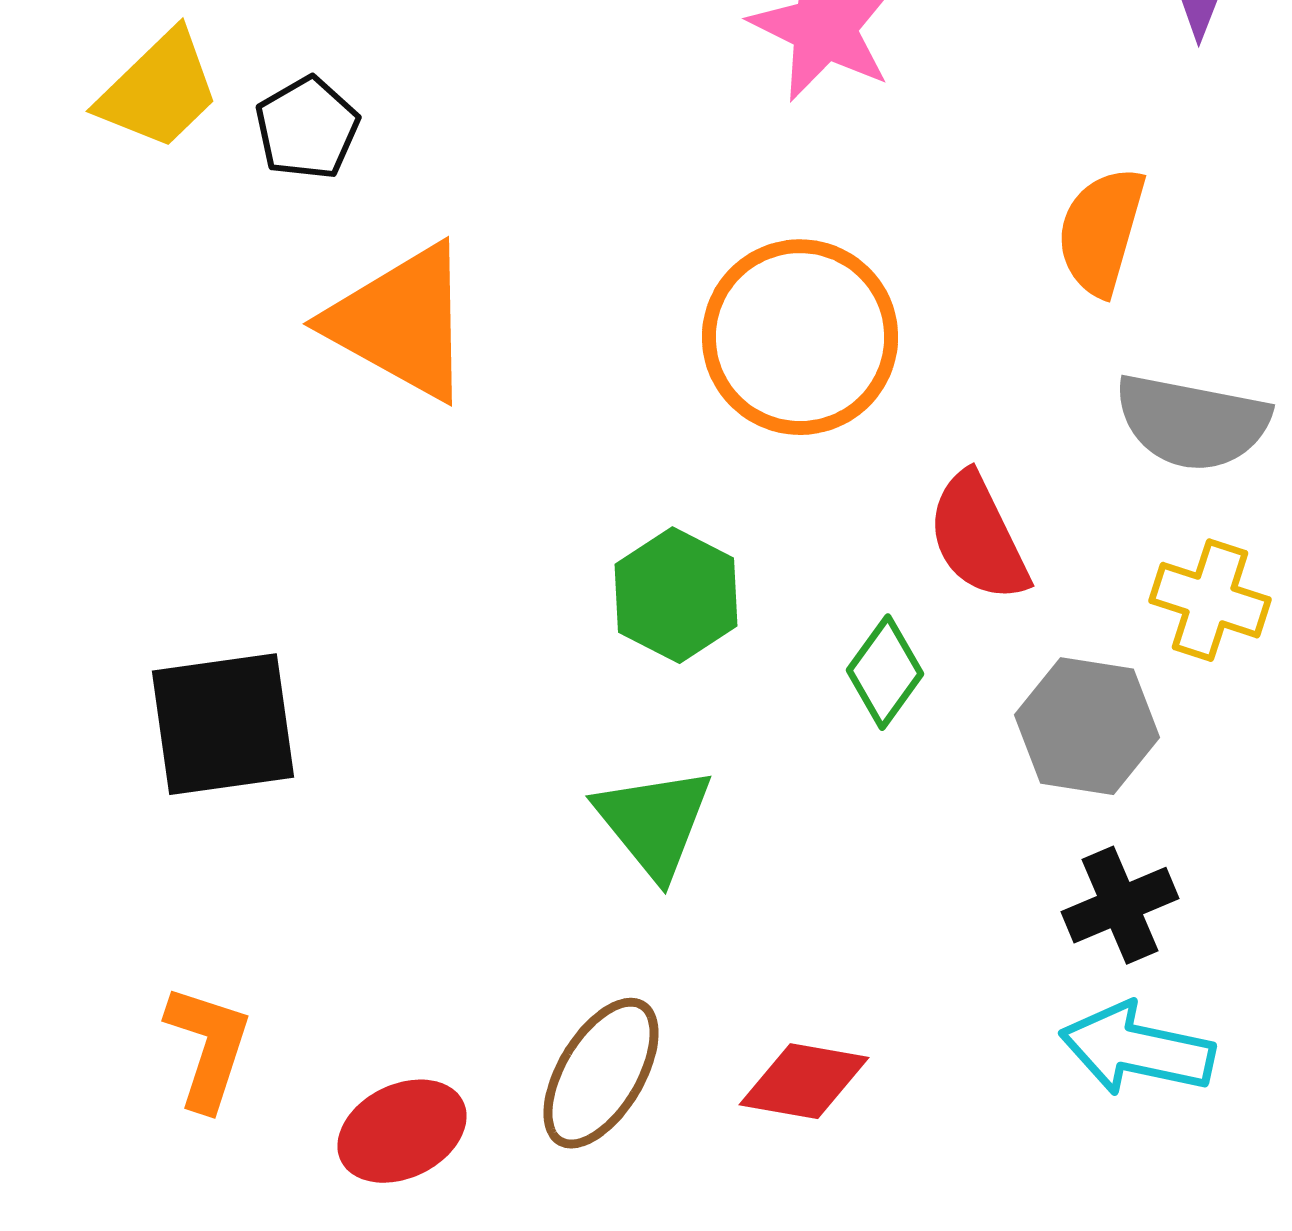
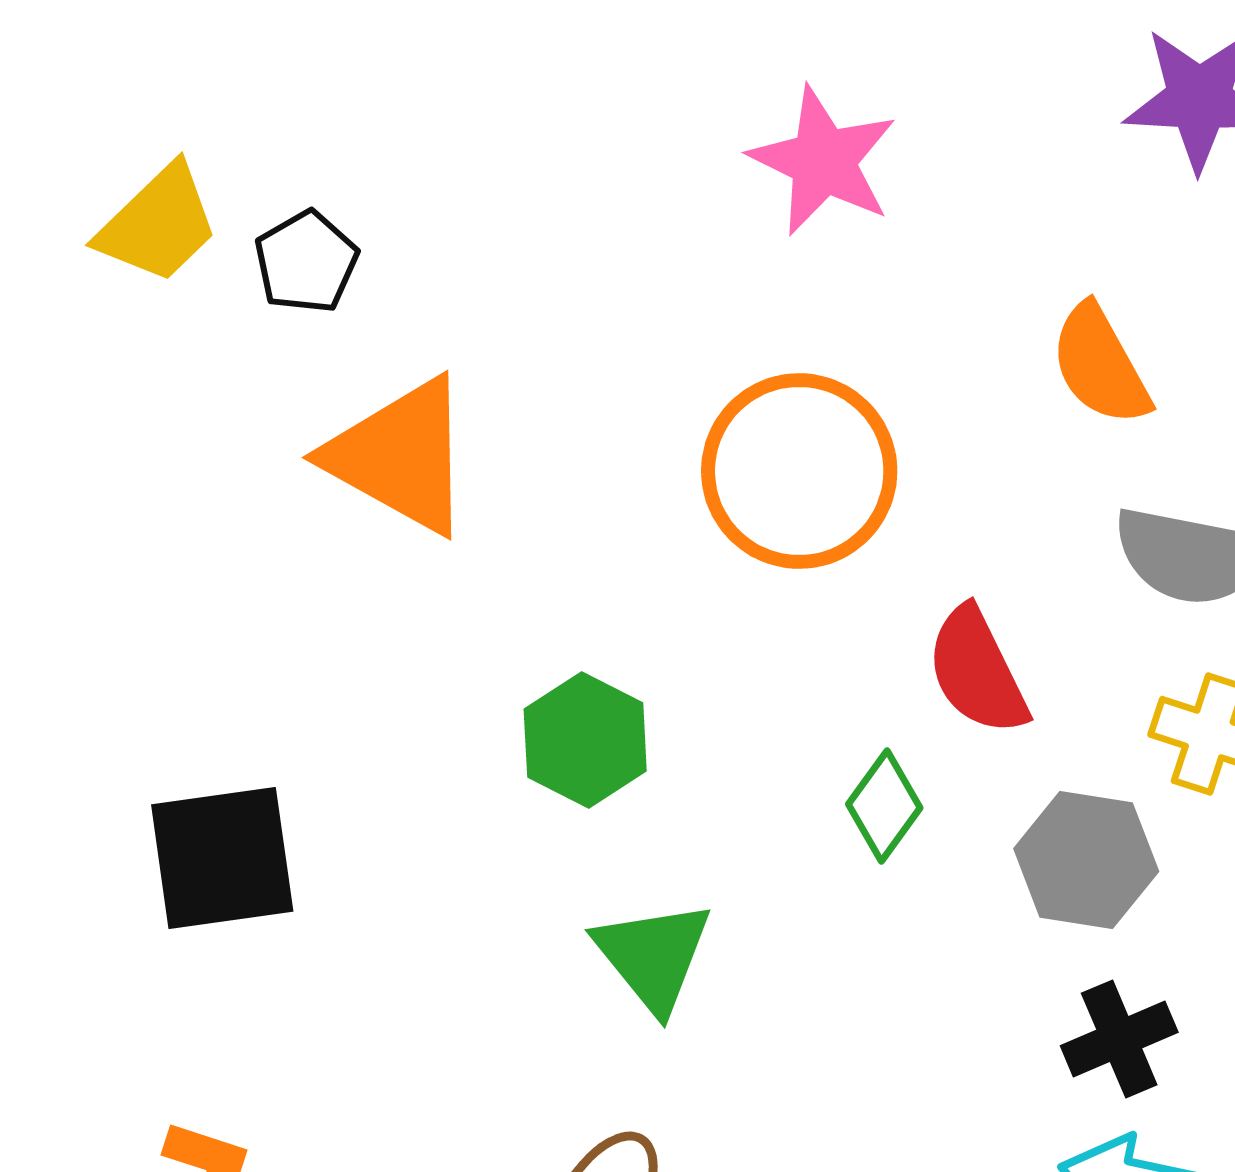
orange semicircle: (1101, 231) -> (1100, 365), turned -45
green hexagon: (676, 595) -> (585, 740), moved

